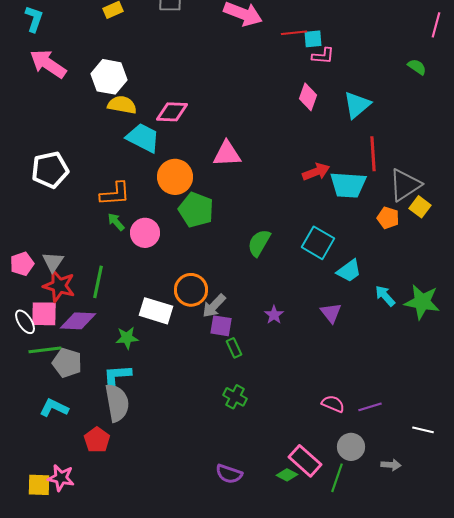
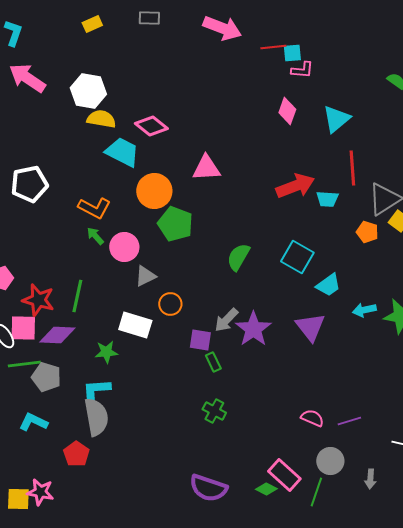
pink diamond: (172, 112) -> (151, 126), turned 36
red arrow: (316, 172) -> (295, 186), size x1.4
cyan trapezoid: (348, 185) -> (327, 199), size x0.6
orange L-shape: (115, 194) -> (94, 208), turned 32
gray triangle: (53, 262) -> (145, 276), moved, turned 30
orange circle: (191, 290) -> (170, 304), size x0.7
cyan arrow: (385, 296) -> (364, 310), turned -60
gray arrow: (214, 306) -> (226, 320), moved
purple triangle: (331, 313) -> (310, 327), size x1.4
purple star: (274, 315) -> (253, 329), size x1.8
gray arrow: (391, 465) -> (370, 479), turned 90
purple semicircle: (229, 474) -> (208, 488), size x1.4

